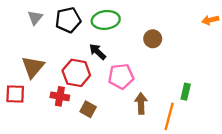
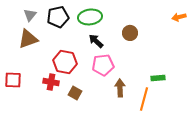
black arrow: (97, 52) -> (96, 41), moved
brown triangle: (33, 67) -> (28, 39), moved, turned 30
green rectangle: (186, 92) -> (158, 78), turned 72

